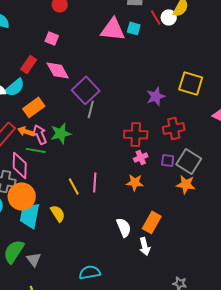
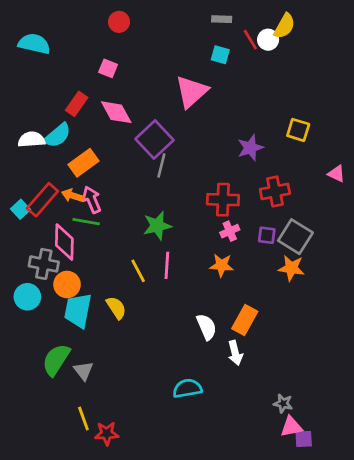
pink triangle: (113, 29) -> (191, 92), moved, turned -48
yellow square: (191, 83) -> (298, 130), size x0.7
green star: (61, 133) -> (157, 226), moved
orange circle: (22, 196) -> (67, 284), size x0.7
cyan semicircle: (90, 272) -> (187, 388), moved

